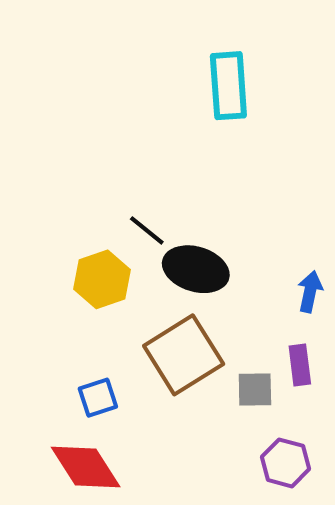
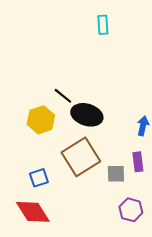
cyan rectangle: (228, 86) -> (103, 25), size x0.6

